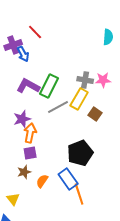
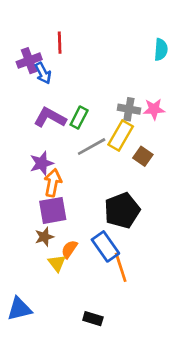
red line: (35, 32) -> (60, 43), turned 42
green rectangle: (49, 86) -> (79, 117), size x0.7
purple square: (30, 153) -> (53, 210), size x1.5
yellow triangle: (13, 199) -> (57, 263), moved

